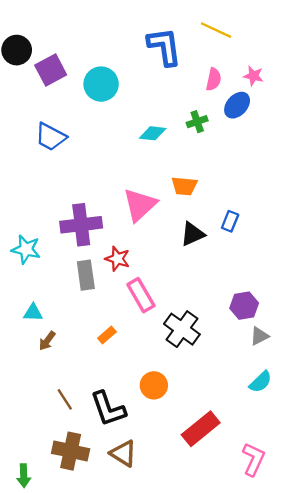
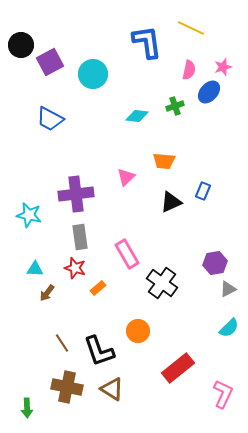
pink star: (253, 76) -> (223, 67), turned -30
pink triangle: (140, 205) -> (126, 177), size x0.6
red star: (117, 259) -> (75, 268), moved

